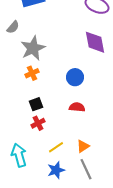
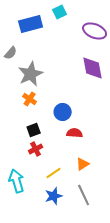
orange cross: (32, 73) -> (30, 99), turned -32
blue circle: (75, 77) -> (63, 112), moved
orange triangle: (83, 146) -> (83, 164), moved

